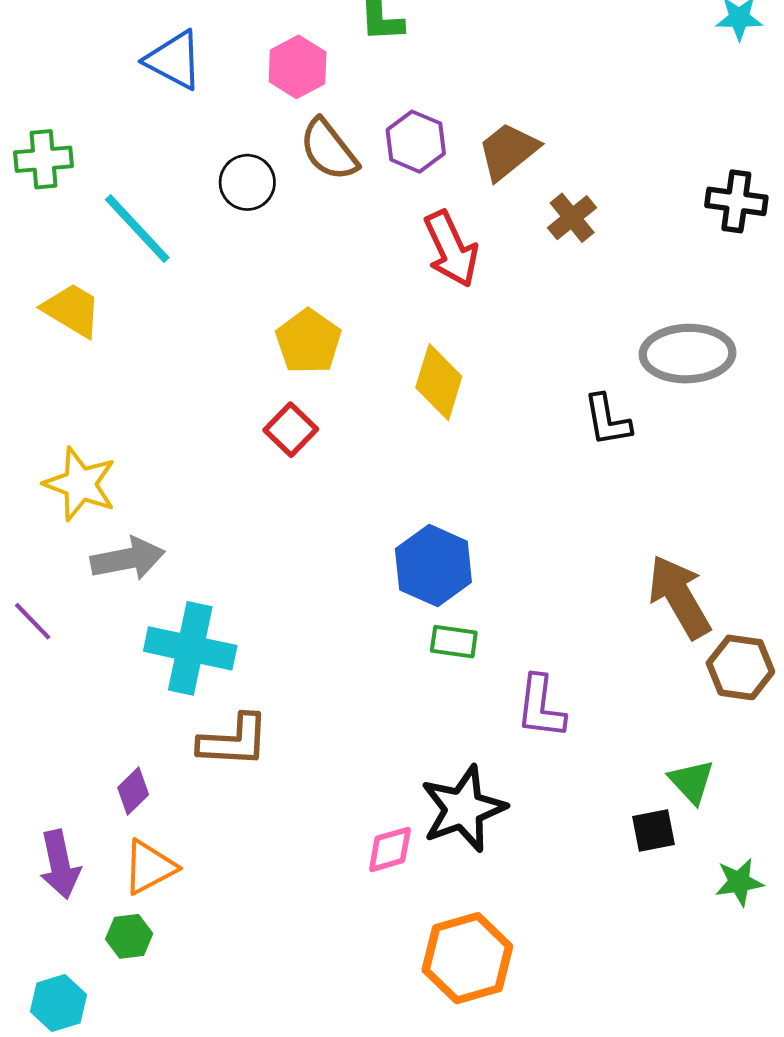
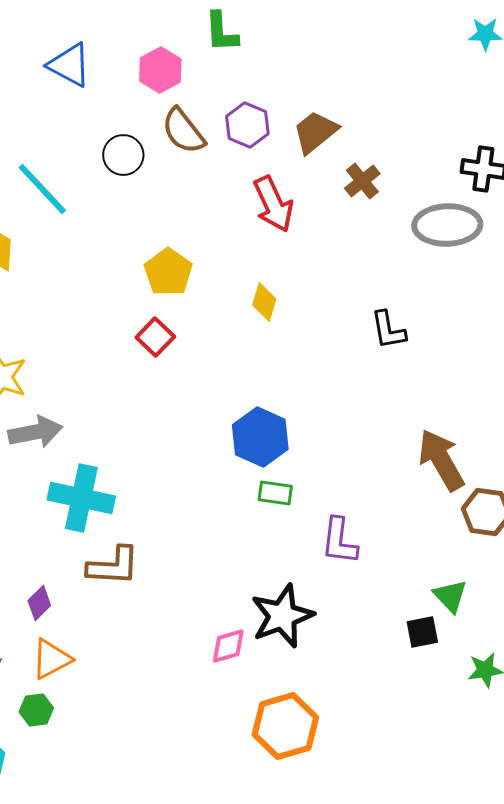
gray ellipse: (688, 354) -> (447, 225), moved
yellow diamond: (439, 382) -> (264, 302), size x0.7

